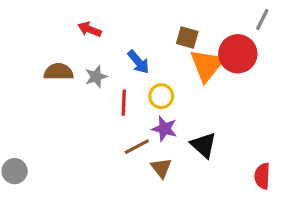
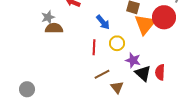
gray star: (96, 77) -> (48, 17), moved
purple star: (164, 129) -> (133, 60), moved
red semicircle: (262, 176) -> (160, 72), moved

